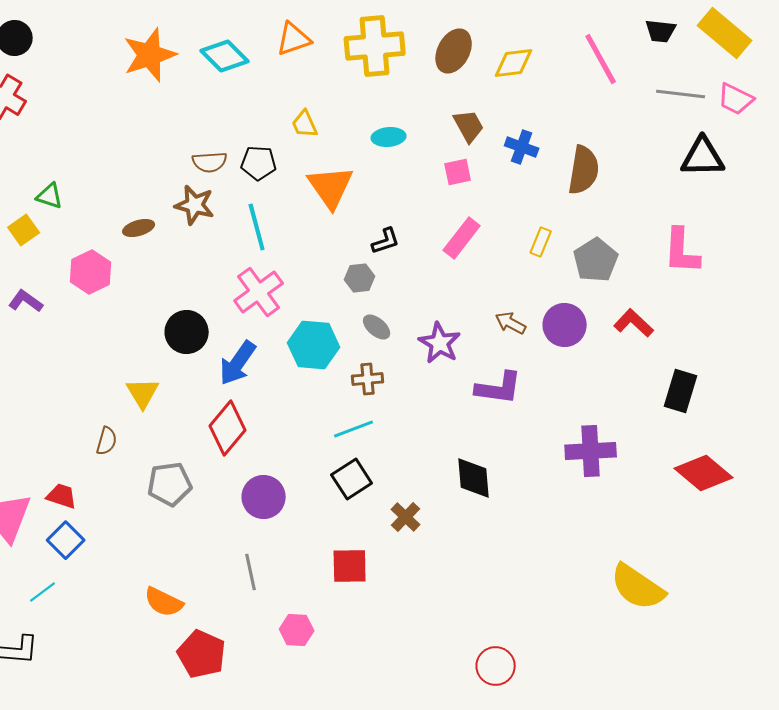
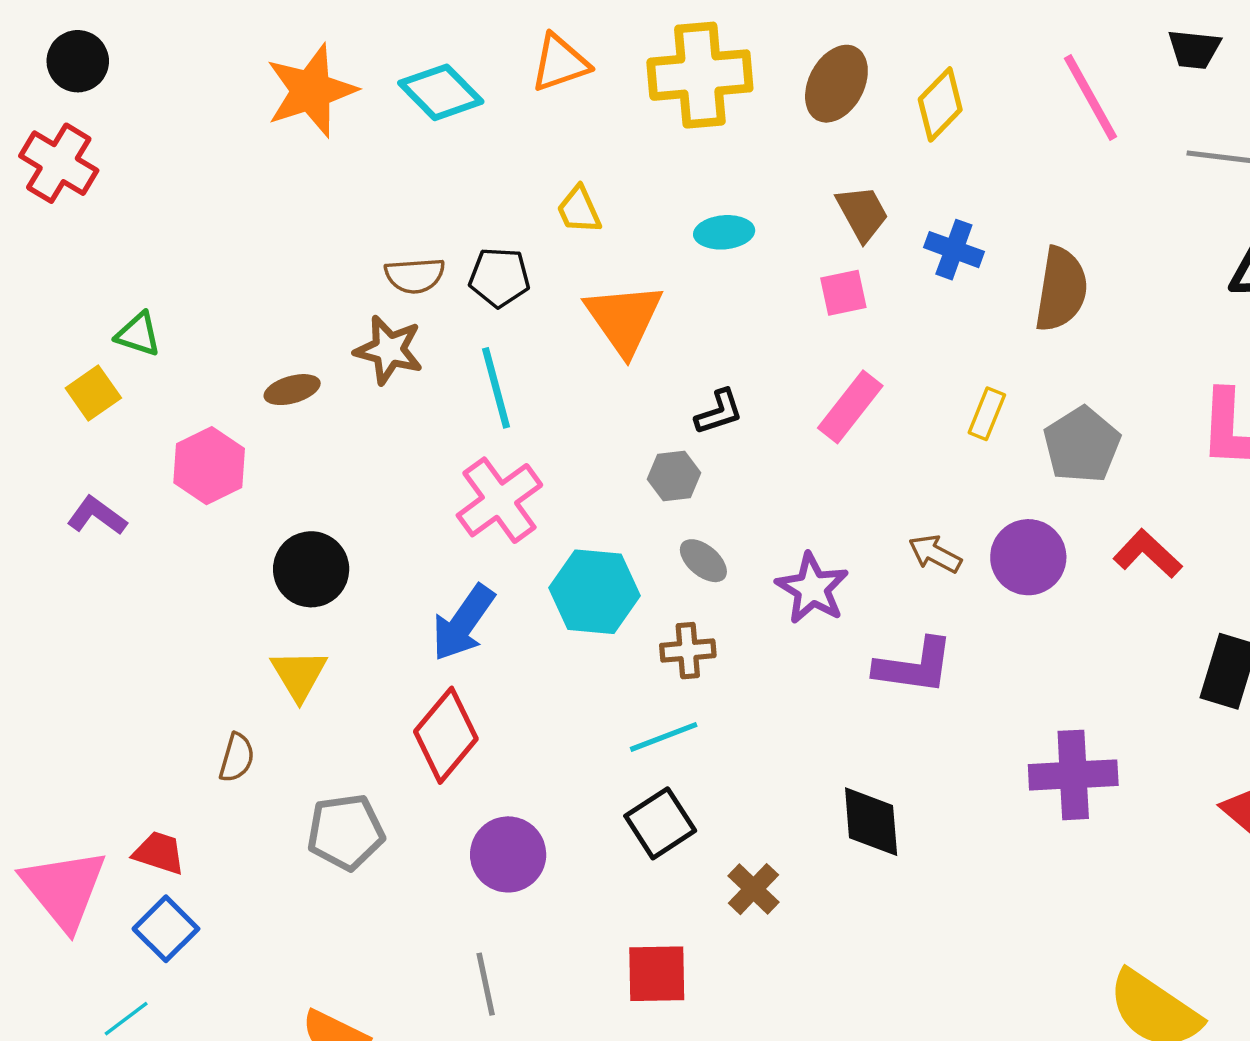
yellow diamond: (514, 63) -> (940, 104), turned -39
black circle: (187, 332) -> (311, 569), moved

